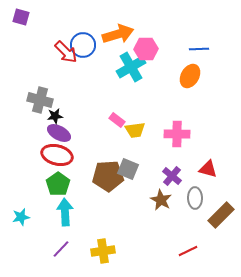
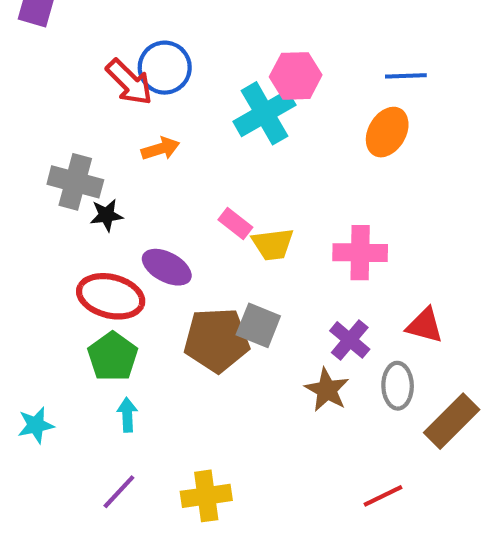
orange arrow: (118, 34) -> (161, 149), moved, size x0.6
purple ellipse: (59, 133) -> (167, 267), moved
cyan arrow: (65, 212) -> (127, 415), size x0.6

